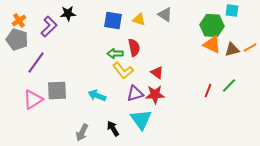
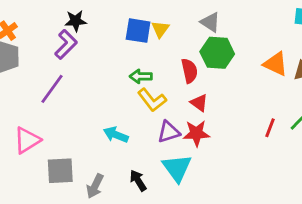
yellow triangle: (139, 20) -> (160, 29), moved, turned 48
purple L-shape: (49, 26) -> (66, 44), moved
green hexagon: (212, 26) -> (217, 53), moved
red semicircle: (134, 48) -> (189, 71), moved
purple line: (36, 62) -> (52, 89), moved
gray square: (57, 90) -> (60, 171), moved

